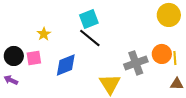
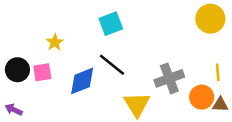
black line: (90, 38) -> (112, 65), moved
orange circle: (162, 54) -> (202, 97), moved
purple arrow: (11, 80) -> (14, 110), moved

